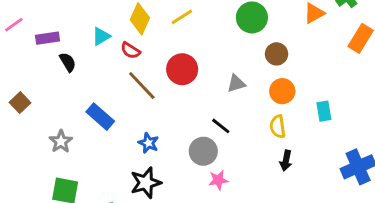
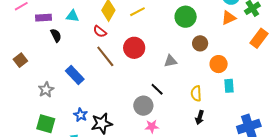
cyan triangle: (101, 36) -> (72, 16), moved, turned 32
orange circle: (282, 91) -> (219, 64), moved
blue star: (148, 143) -> (81, 115), moved

